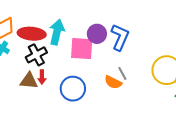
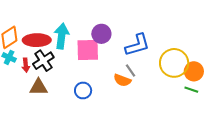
blue L-shape: (120, 37) -> (137, 45), moved, turned 56
red arrow: (42, 77) -> (26, 65), moved
blue circle: (73, 89) -> (83, 90), size x0.7

